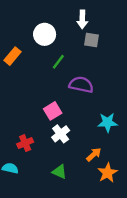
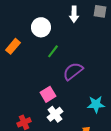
gray square: (91, 40) -> (100, 11), moved
purple semicircle: (81, 85) -> (73, 71), turned -50

